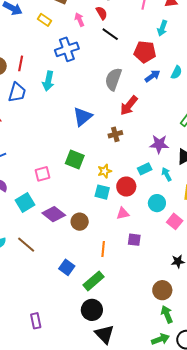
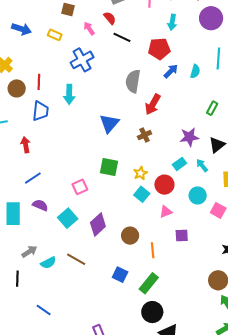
cyan semicircle: (176, 72) -> (195, 71), moved
cyan square: (102, 192) -> (142, 194), turned 35
purple diamond: (54, 214) -> (98, 224), turned -70
brown circle: (80, 222) -> (130, 236), moved

